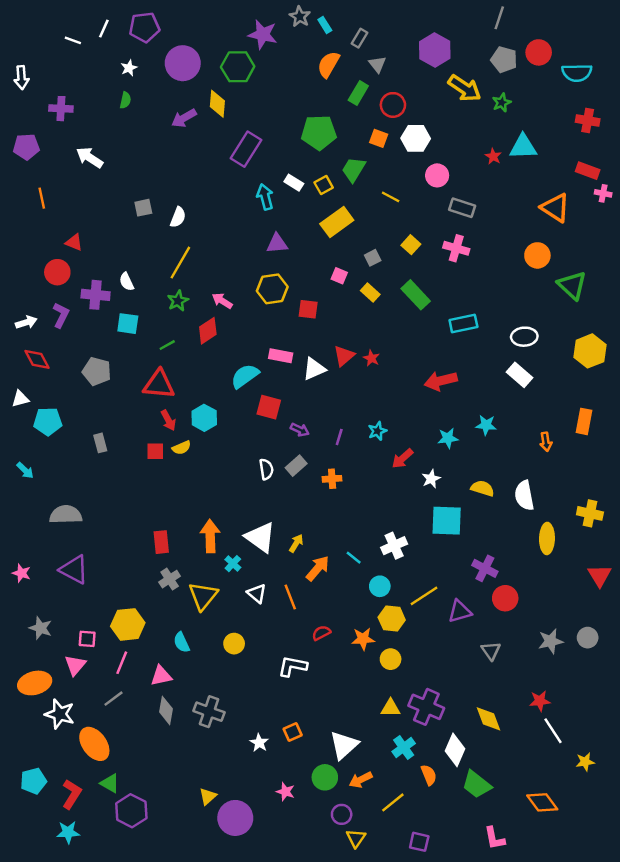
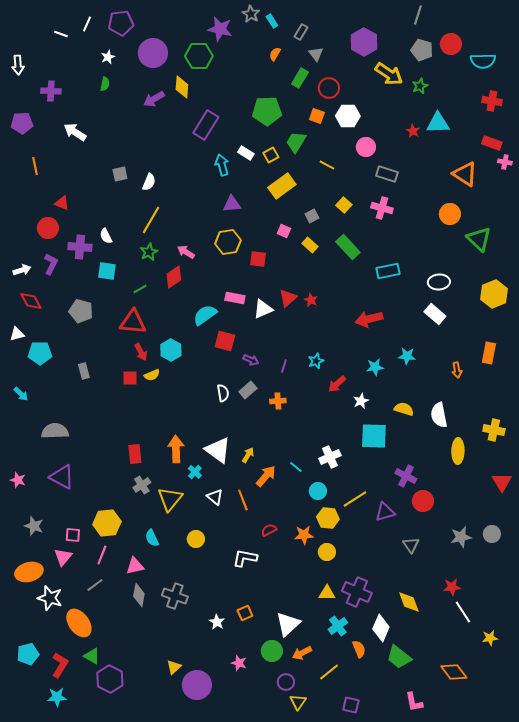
orange semicircle: (328, 64) -> (275, 54), size x0.6

